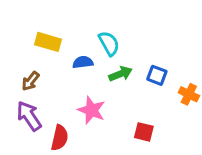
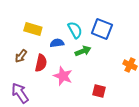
blue square: (157, 75) -> (102, 29), moved, size x1.5
purple arrow: (29, 116) -> (20, 93), moved
red semicircle: (60, 138) -> (41, 63), moved

